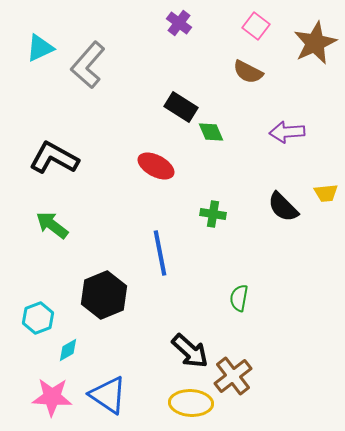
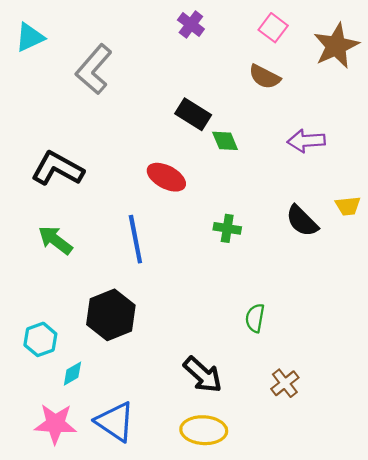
cyan triangle: (40, 48) -> (30, 37), moved
blue line: (160, 253) -> (135, 239), moved
brown cross: (233, 376) -> (285, 383), moved, size x0.7

